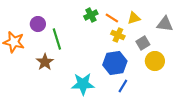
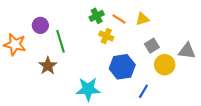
gray triangle: (165, 24) -> (187, 51), moved
yellow cross: (118, 35) -> (106, 36), moved
blue line: (123, 86) -> (143, 91), moved

